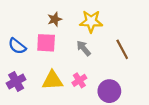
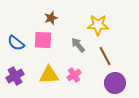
yellow star: (91, 21) -> (98, 25), moved
brown line: (122, 49) -> (105, 56), moved
purple circle: (109, 91) -> (115, 83), moved

